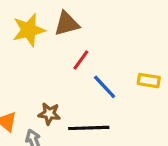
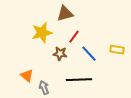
yellow star: (29, 30) -> (42, 33), moved
brown star: (49, 114) -> (60, 54), moved

